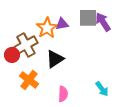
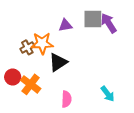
orange star: (47, 28) -> (42, 43), moved, turned 30
brown cross: (26, 45) -> (27, 47), size x0.6
red circle: (12, 55) -> (13, 77), moved

